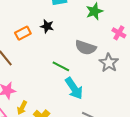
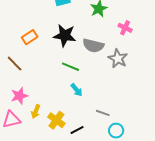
black star: (47, 26) -> (65, 35), moved, size x1.6
cyan arrow: (74, 88) -> (77, 90), moved, size x0.6

